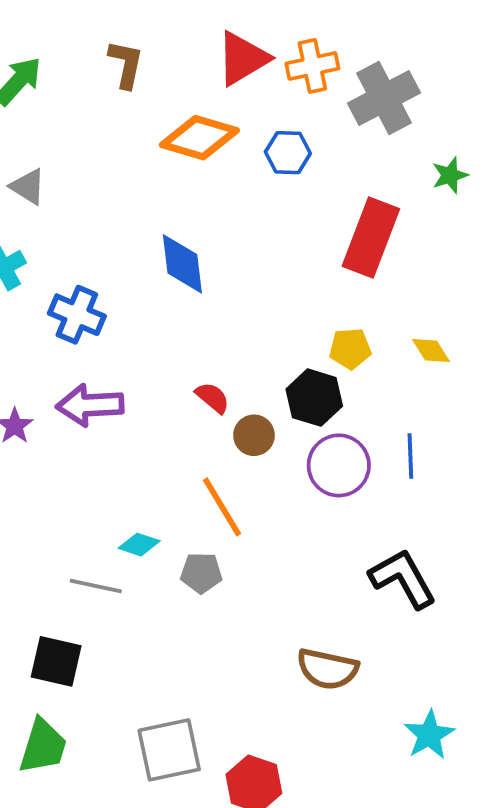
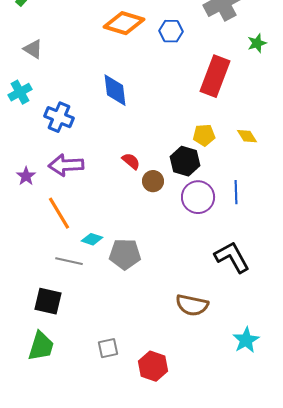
orange line: (222, 507) -> (59, 213), moved
gray pentagon: (201, 573) -> (125, 254), size x1.4
gray square: (169, 750) -> (108, 348), size x0.6

